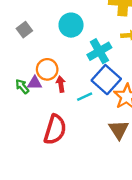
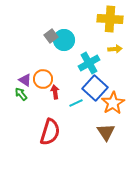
gray square: (24, 30) -> (51, 36), moved
purple triangle: (35, 83) -> (25, 80), moved, turned 32

